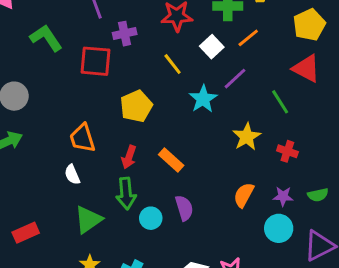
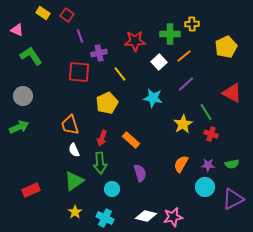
green L-shape: (46, 38) -> (31, 56), moved
yellow line: (173, 64) -> (120, 74), moved
red triangle: (306, 68) -> (232, 93), moved
purple line: (235, 79) -> (186, 84), moved
cyan star: (203, 99) -> (153, 98), turned -30
green line: (280, 102) -> (206, 112), moved
white semicircle: (72, 175) -> (74, 150), moved
cyan circle: (151, 218) -> (112, 189), moved

